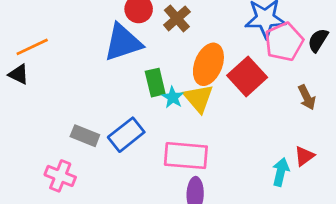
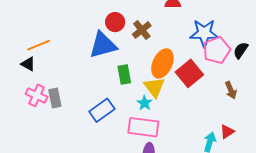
cyan star: (173, 97) -> (145, 103), moved
gray rectangle: (85, 136) -> (55, 98), moved, turned 54
pink cross: (60, 176) -> (37, 95), moved

